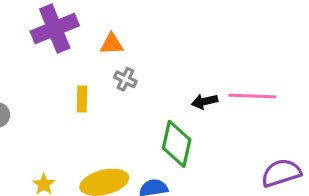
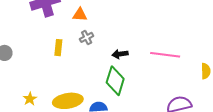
gray cross: (125, 79) -> (87, 37), turned 32
black arrow: (204, 101) -> (120, 54), moved

